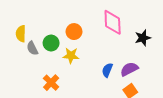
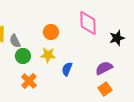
green circle: (51, 43) -> (23, 56), moved
gray semicircle: (32, 48) -> (15, 41), moved
blue semicircle: (107, 70) -> (67, 69), moved

